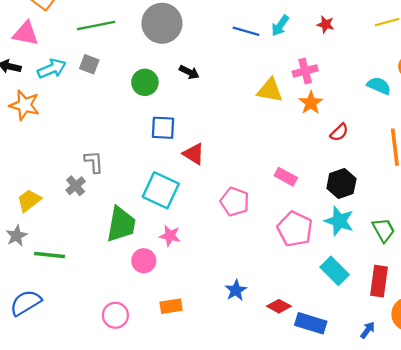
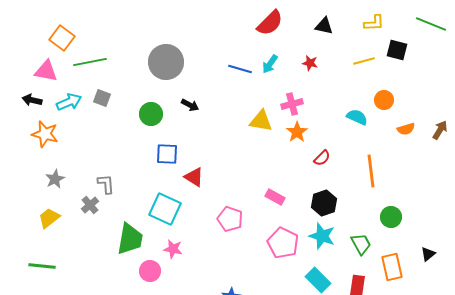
green line: (96, 26) -> (90, 62), moved
gray star: (17, 236) -> (55, 179), moved
green line: (49, 255) -> (42, 266), moved

